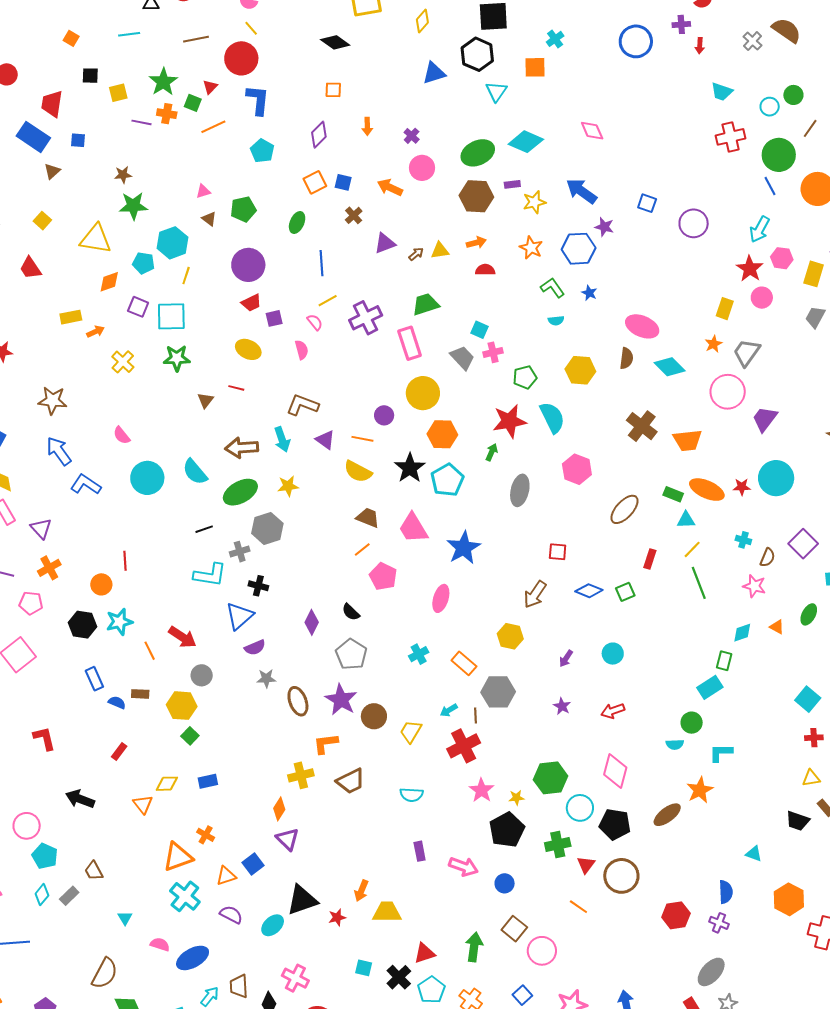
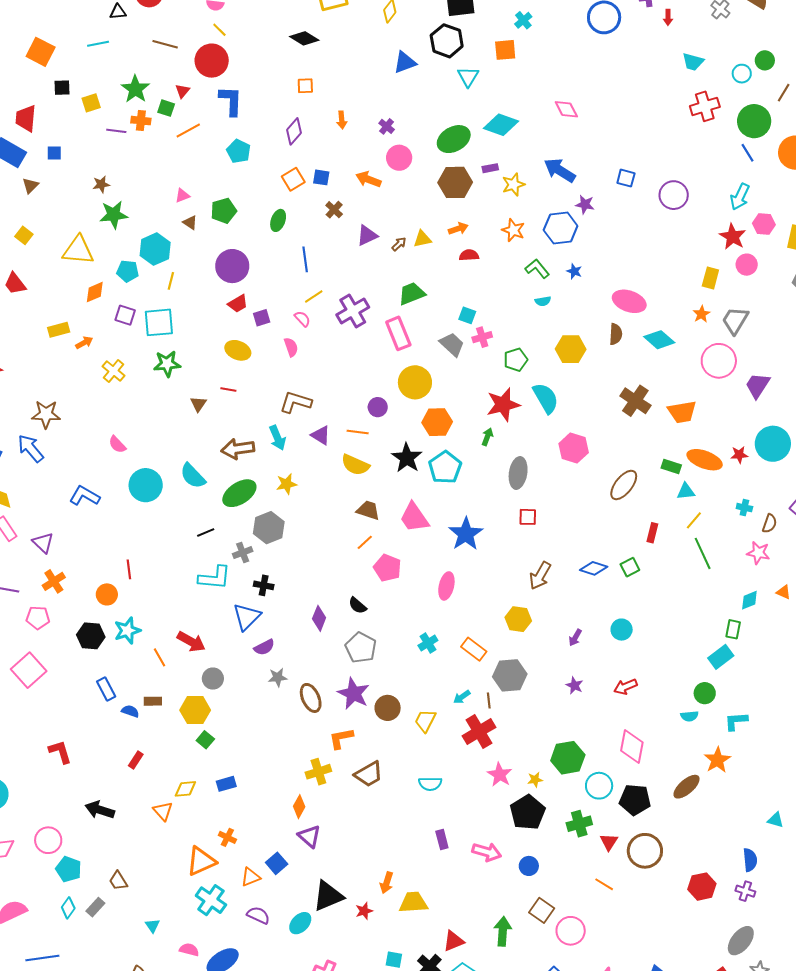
orange square: (71, 38) -> (41, 52), size x1.8
brown line: (196, 39) -> (165, 44), turned 30
blue arrow: (59, 451) -> (31, 448), moved
red square: (558, 552) -> (528, 517), moved

